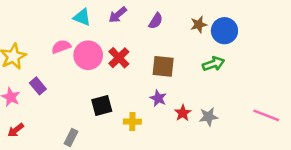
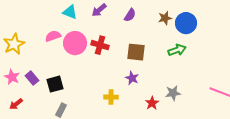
red cross: (119, 58) -> (100, 45), turned -30
purple rectangle: (38, 86) -> (32, 78), moved
black square: (102, 106) -> (55, 84), moved
red star: (183, 113) -> (152, 103), moved

